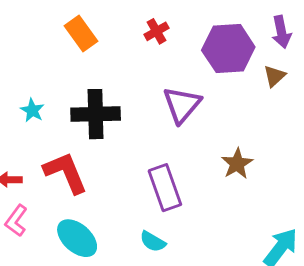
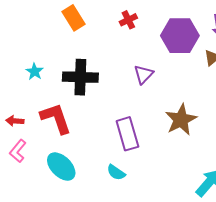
purple triangle: (182, 105) -> (143, 74), size x0.7
brown star: (237, 164) -> (181, 120), size x1.4

